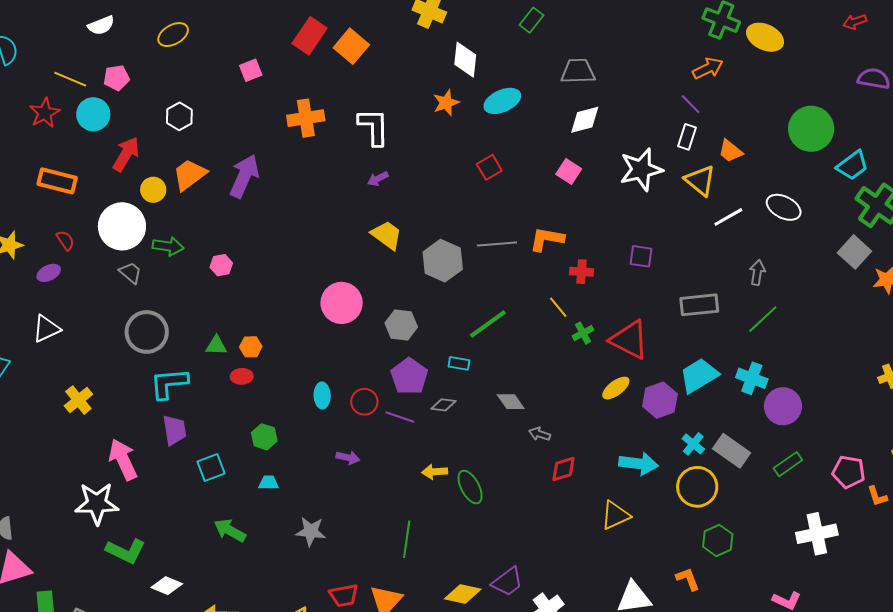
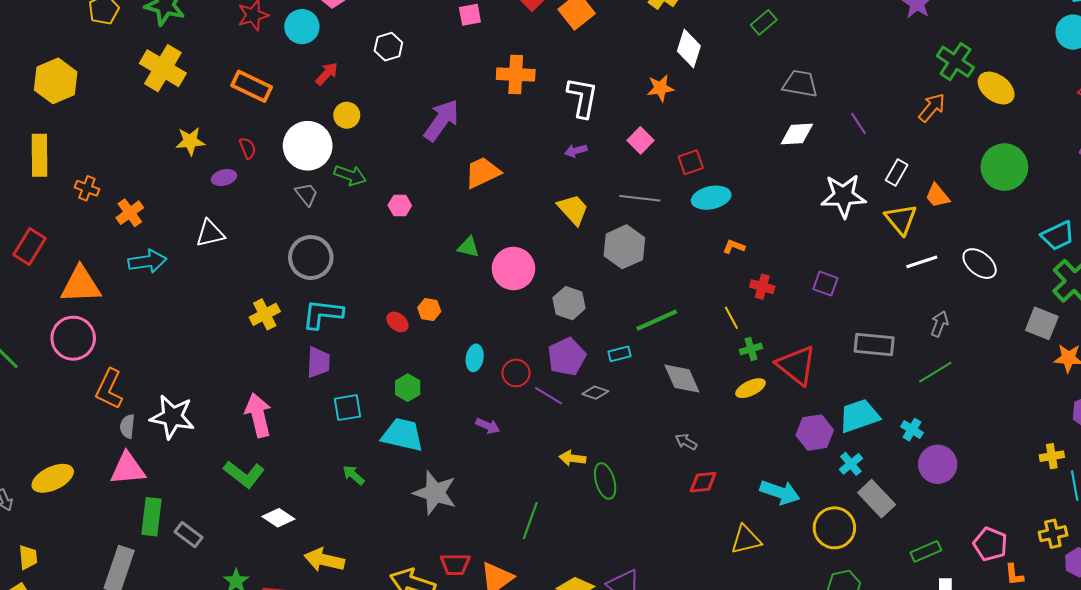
orange arrow: (708, 68) -> (932, 108), turned -36
cyan ellipse: (502, 101) -> (711, 198), moved
purple line: (691, 104) -> (858, 124), moved
green circle: (811, 129) -> (1004, 167), moved
red arrow: (126, 154) -> (327, 74), size x0.7
pink square: (569, 171) -> (641, 140), moved
orange trapezoid: (189, 175) -> (482, 173), moved
orange L-shape: (547, 239) -> (734, 247), size x0.6
gray line: (497, 244) -> (640, 198), moved
gray square: (854, 252) -> (1042, 323), turned -32
green triangle: (216, 346) -> (468, 247), moved
orange hexagon: (251, 347) -> (429, 310), moved
cyan rectangle: (459, 363) -> (619, 354), turned -35
red ellipse: (242, 376) -> (397, 322), turned 30
cyan cross: (752, 378) -> (912, 430), size x0.7
yellow ellipse: (616, 388) -> (750, 388), moved
yellow cross: (78, 400) -> (265, 314), moved
gray diamond: (511, 402) -> (682, 379), moved, size x1.4
cyan cross: (693, 444) -> (851, 464), moved
pink arrow: (123, 459) -> (258, 415), moved
green rectangle: (788, 464) -> (926, 551), moved
cyan trapezoid: (269, 483) -> (403, 435), size x2.0
white star: (97, 503) -> (172, 417), moved
green arrow: (230, 530) -> (353, 475), size x0.7
gray star: (311, 531) -> (435, 493), size x1.4

